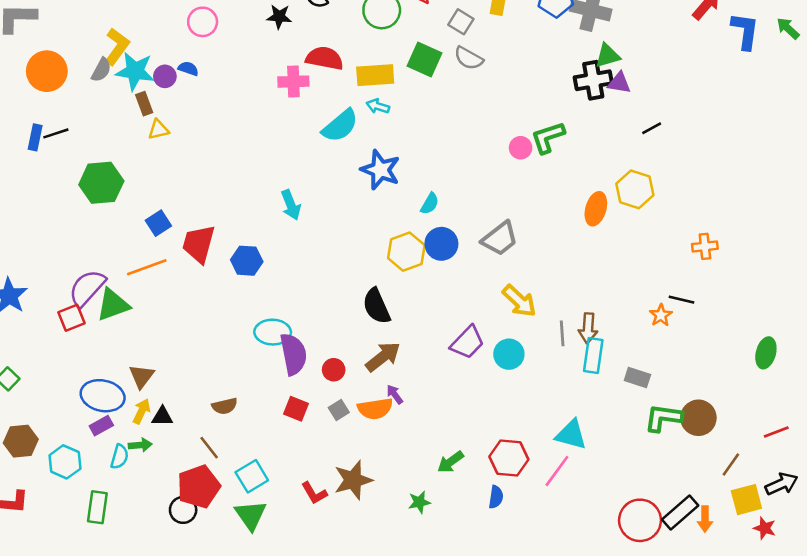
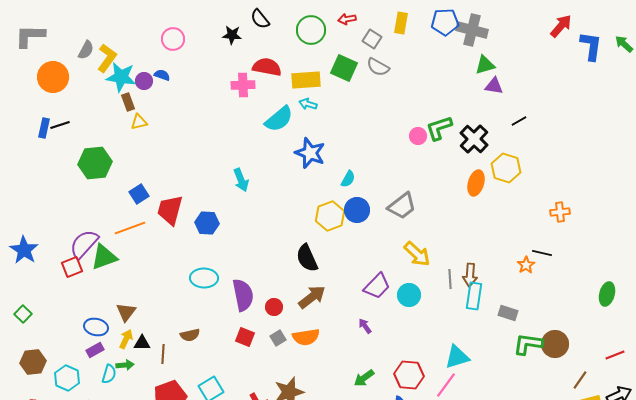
gray semicircle: (101, 70) -> (86, 50), moved
black cross: (593, 80) -> (474, 139), moved, turned -36
cyan ellipse: (273, 332) -> (204, 278), moved
purple arrow: (395, 394) -> (365, 326), moved
blue ellipse: (103, 396) -> (96, 327), size x0.7
cyan triangle: (571, 435) -> (457, 357), turned -32
brown line: (209, 448) -> (163, 354), moved, turned 42

